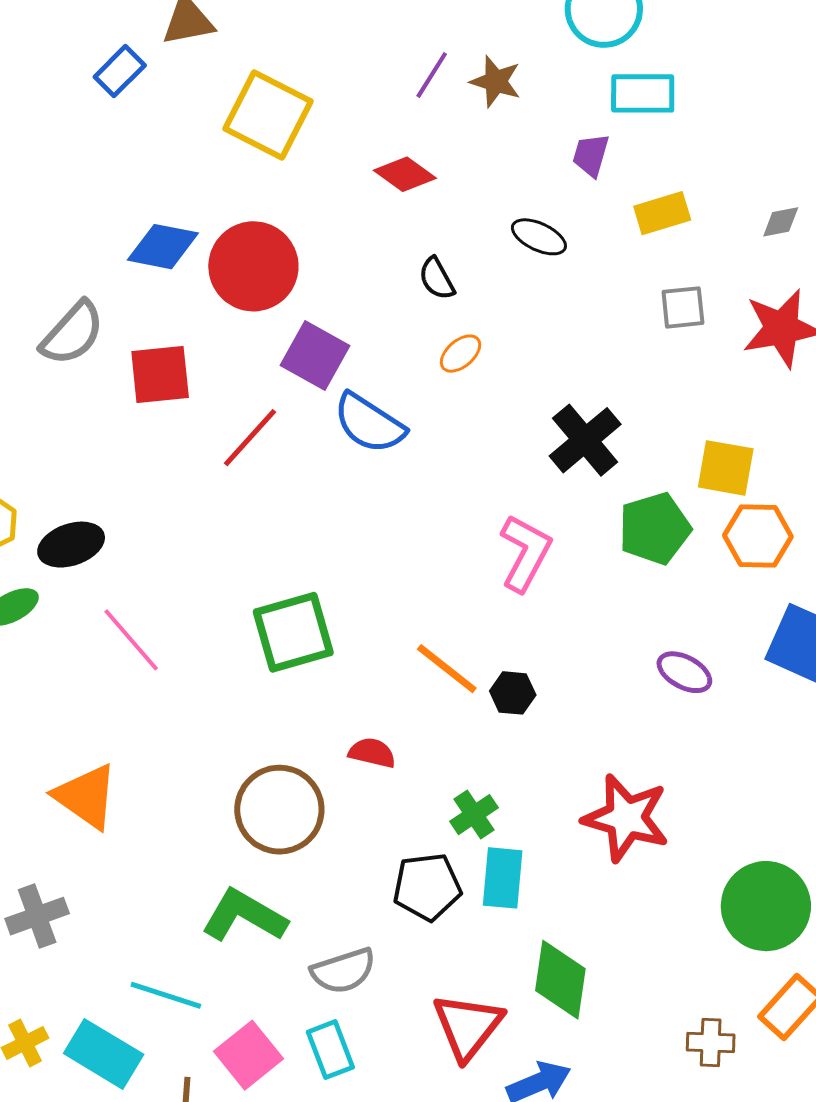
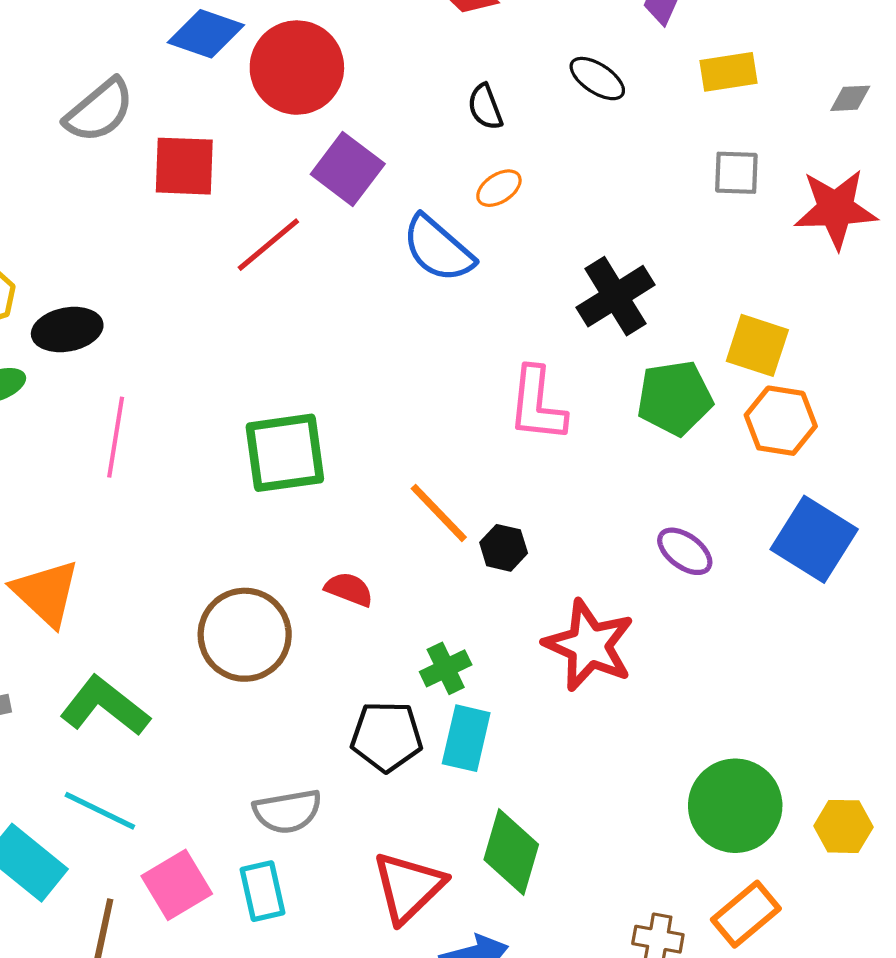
blue semicircle: (369, 423) -> (438, 249), moved
pink L-shape: (525, 553) -> (537, 404), turned 150
pink line: (131, 640) -> (116, 437), turned 42
red star: (626, 818) -> (589, 645), moved
green L-shape: (244, 916) -> (105, 706), moved

